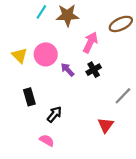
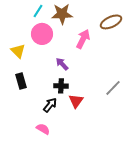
pink circle: (46, 54) -> (42, 34), moved
black cross: (94, 70) -> (61, 86), moved, turned 32
black rectangle: (29, 97) -> (21, 81), moved
red triangle: (106, 125) -> (76, 101), moved

